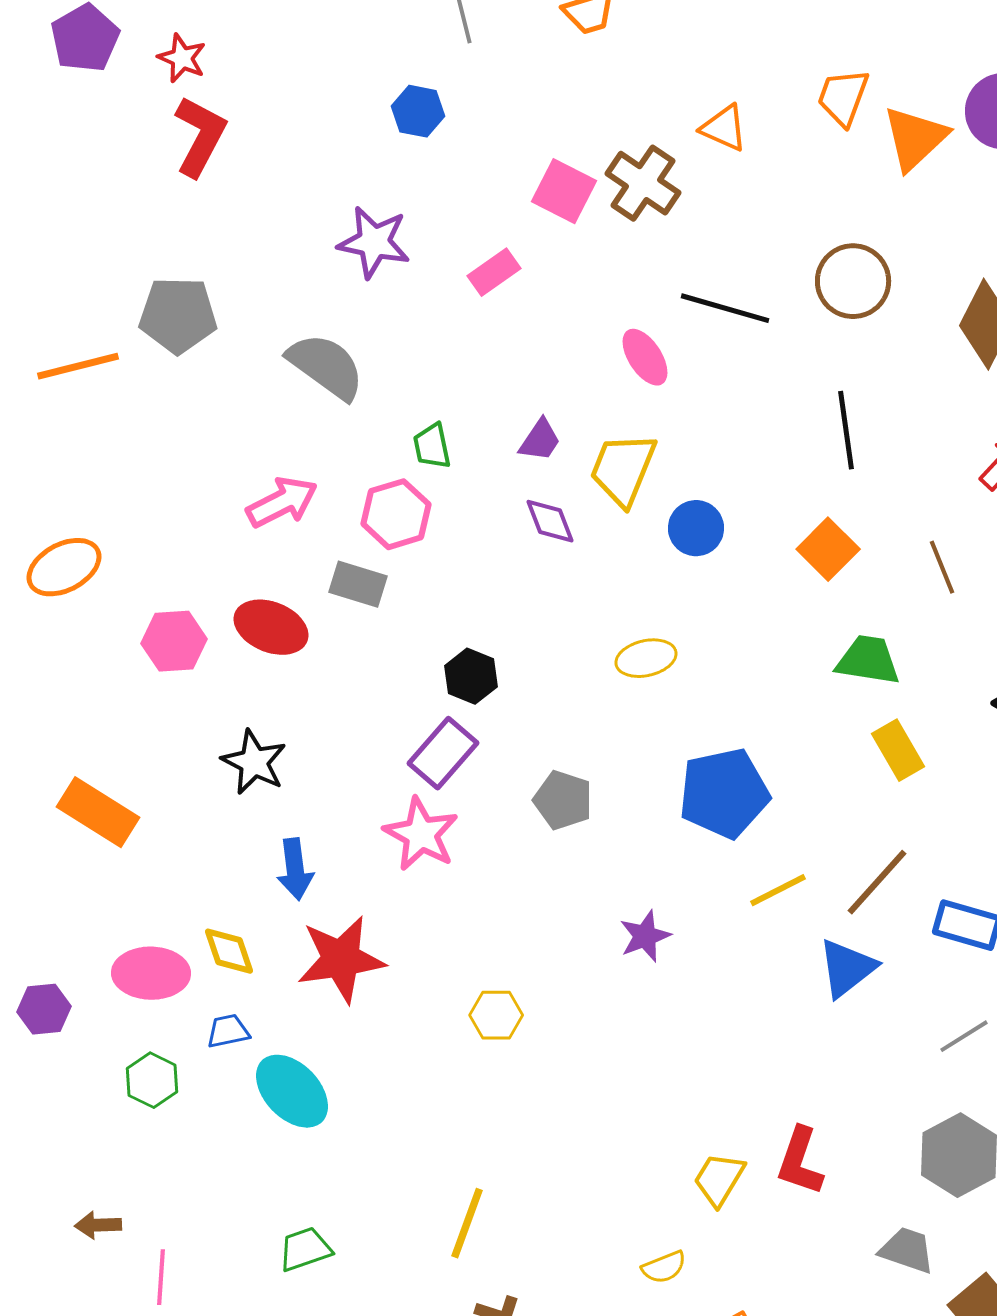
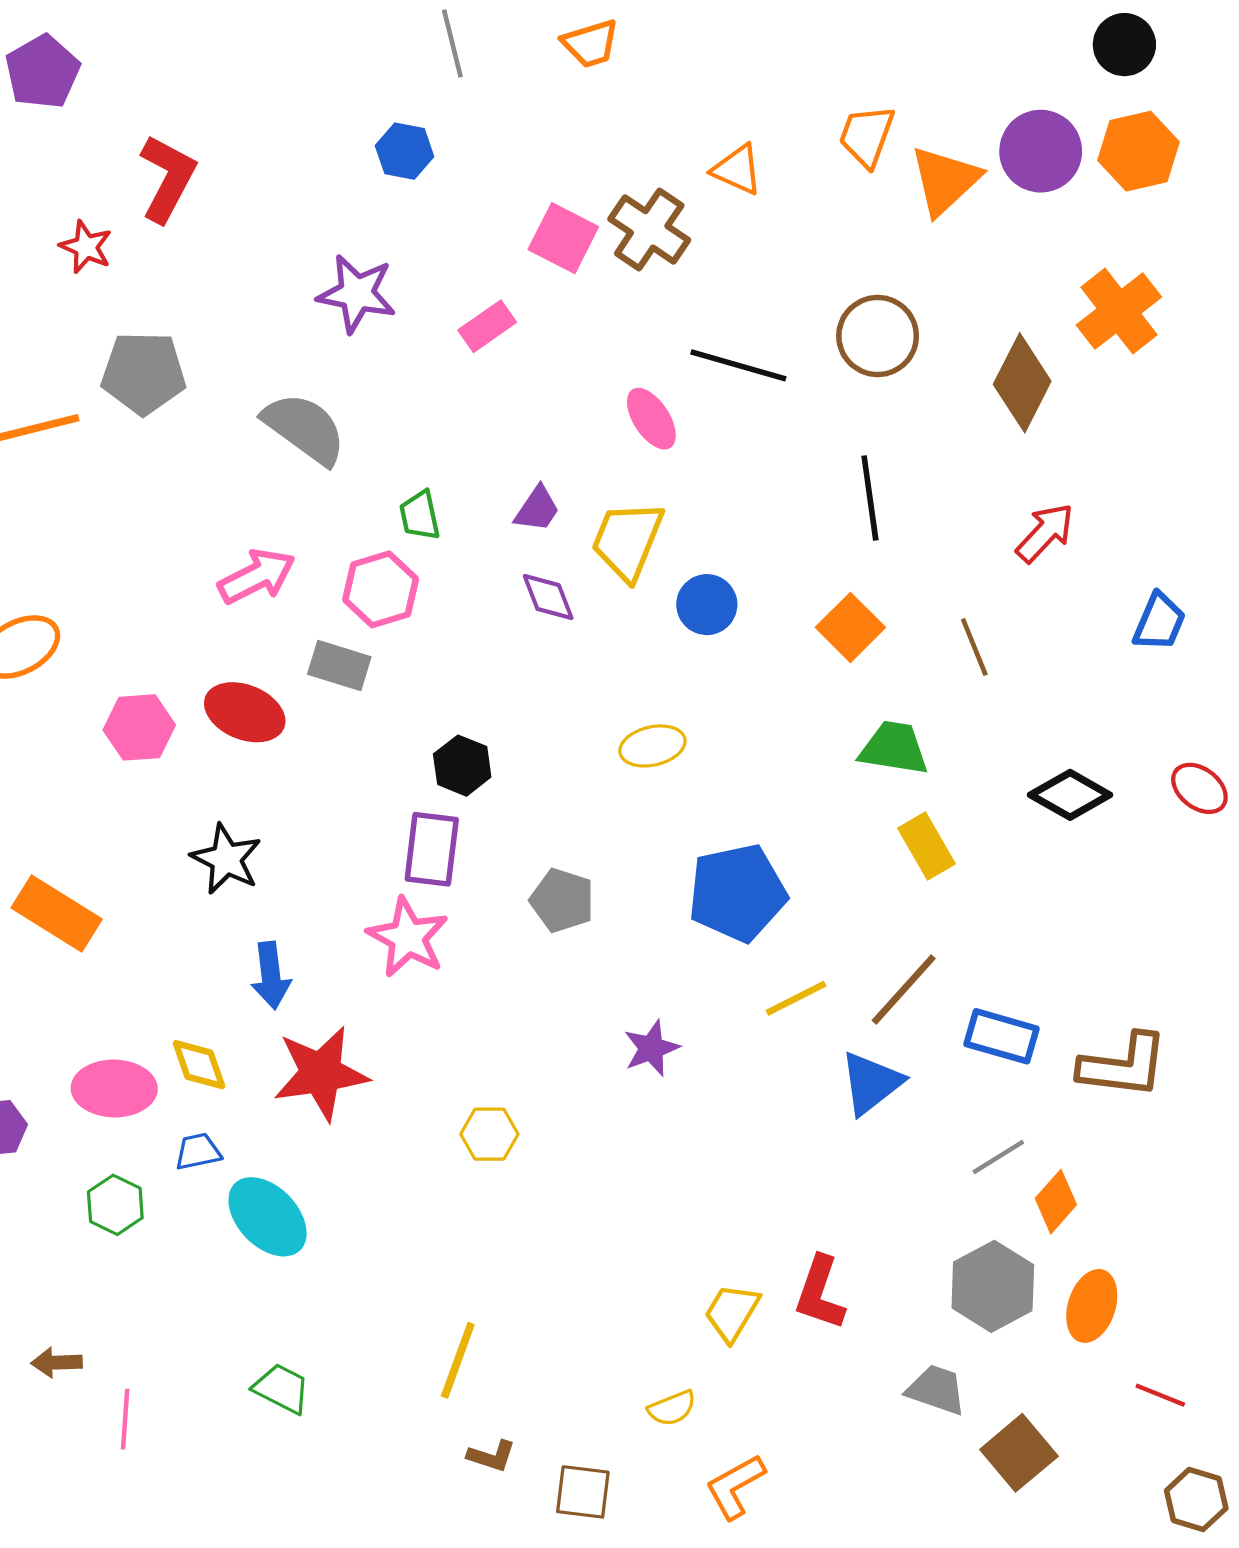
red star: (182, 58) -> (86, 247), moved
purple rectangle: (443, 753) -> (432, 849), turned -34
green trapezoid: (305, 1249) -> (282, 1389), turned 46

